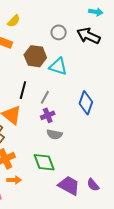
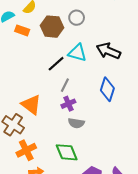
black arrow: (89, 36) -> (108, 51), moved
brown hexagon: (35, 56) -> (52, 27), moved
black line: (23, 90) -> (56, 64), moved, turned 36

